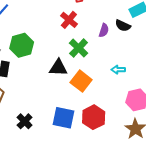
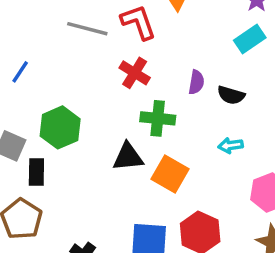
black semicircle: (123, 26) -> (231, 95), moved
green cross: (79, 48) -> (158, 118), turned -30

